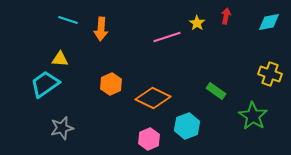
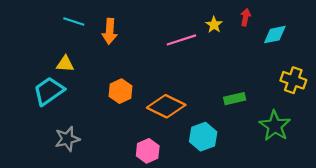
cyan diamond: (269, 22) -> (275, 35), moved
green rectangle: (216, 91) -> (235, 99), turned -48
pink hexagon: (149, 139) -> (148, 151), moved

